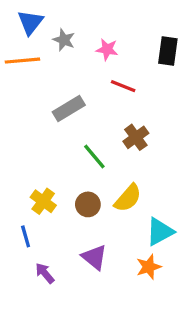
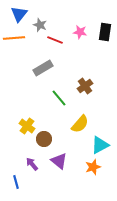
pink star: (107, 49) -> (80, 32), moved
red line: (123, 86) -> (55, 40), moved
brown circle: (88, 204) -> (44, 139), moved
blue line: (26, 236) -> (16, 182), moved
purple arrow: (45, 273) -> (32, 164), moved

